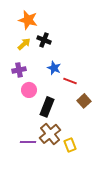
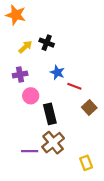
orange star: (28, 20) -> (16, 15), moved
black rectangle: (47, 107) -> (50, 114), turned -36
yellow rectangle: (70, 145) -> (86, 163), moved

